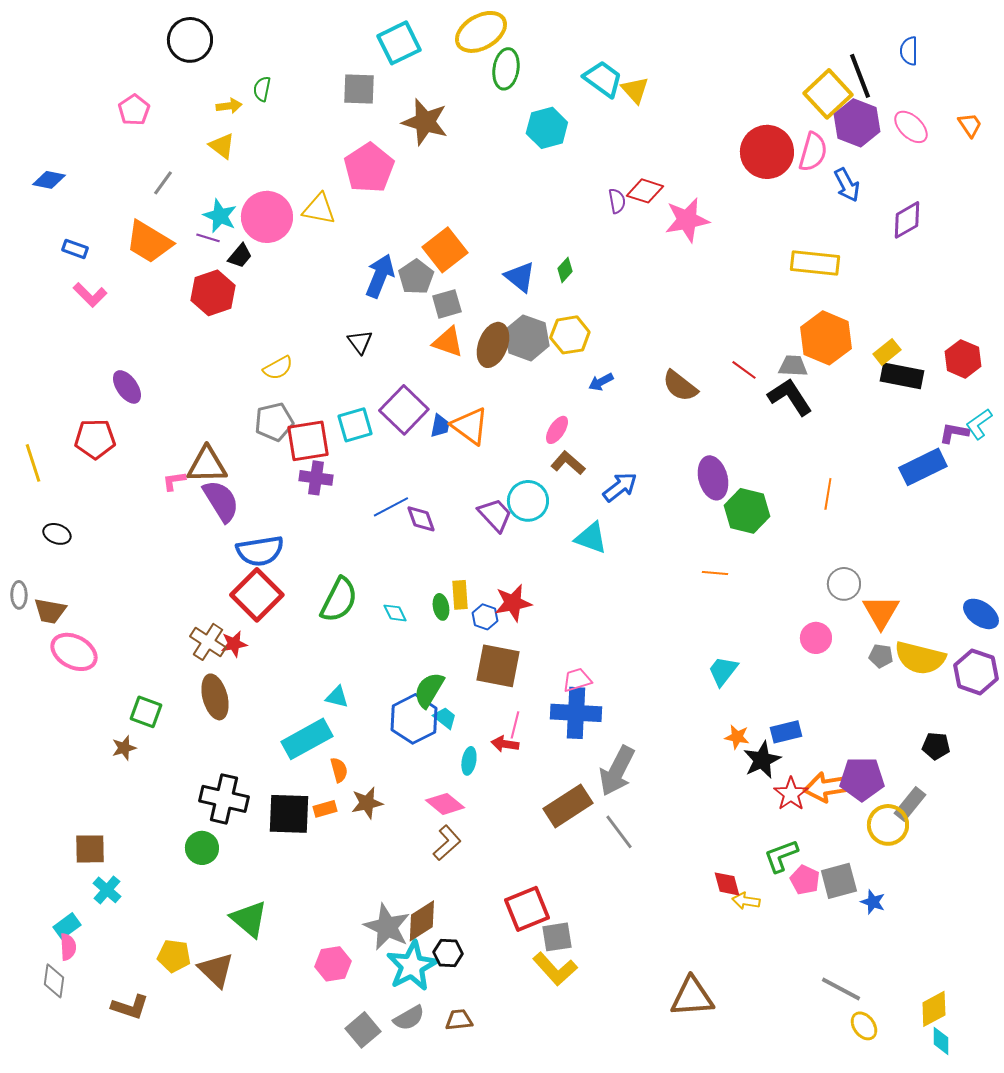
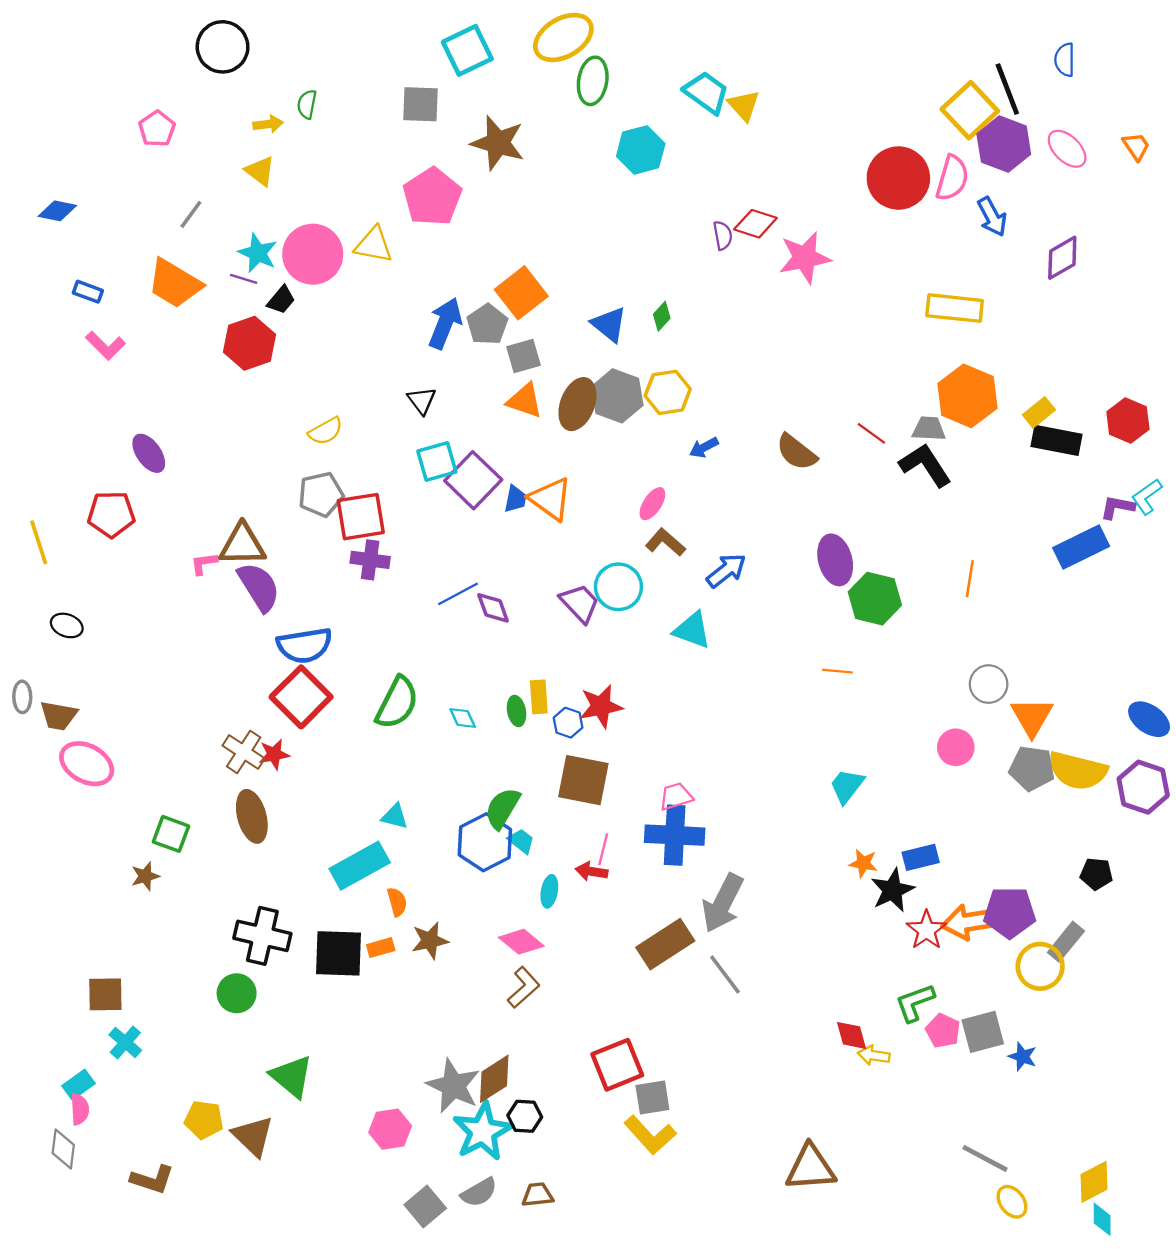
cyan square: (355, 425) -> (437, 461), moved
gray pentagon: (881, 656) -> (1032, 768), size x1.6

